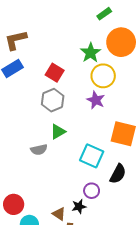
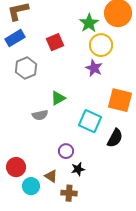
red square: (55, 73) -> (55, 42), turned 36
gray hexagon: (53, 100) -> (26, 68), moved
purple circle: (92, 191) -> (66, 151), moved
brown triangle: (59, 214) -> (51, 176), moved

